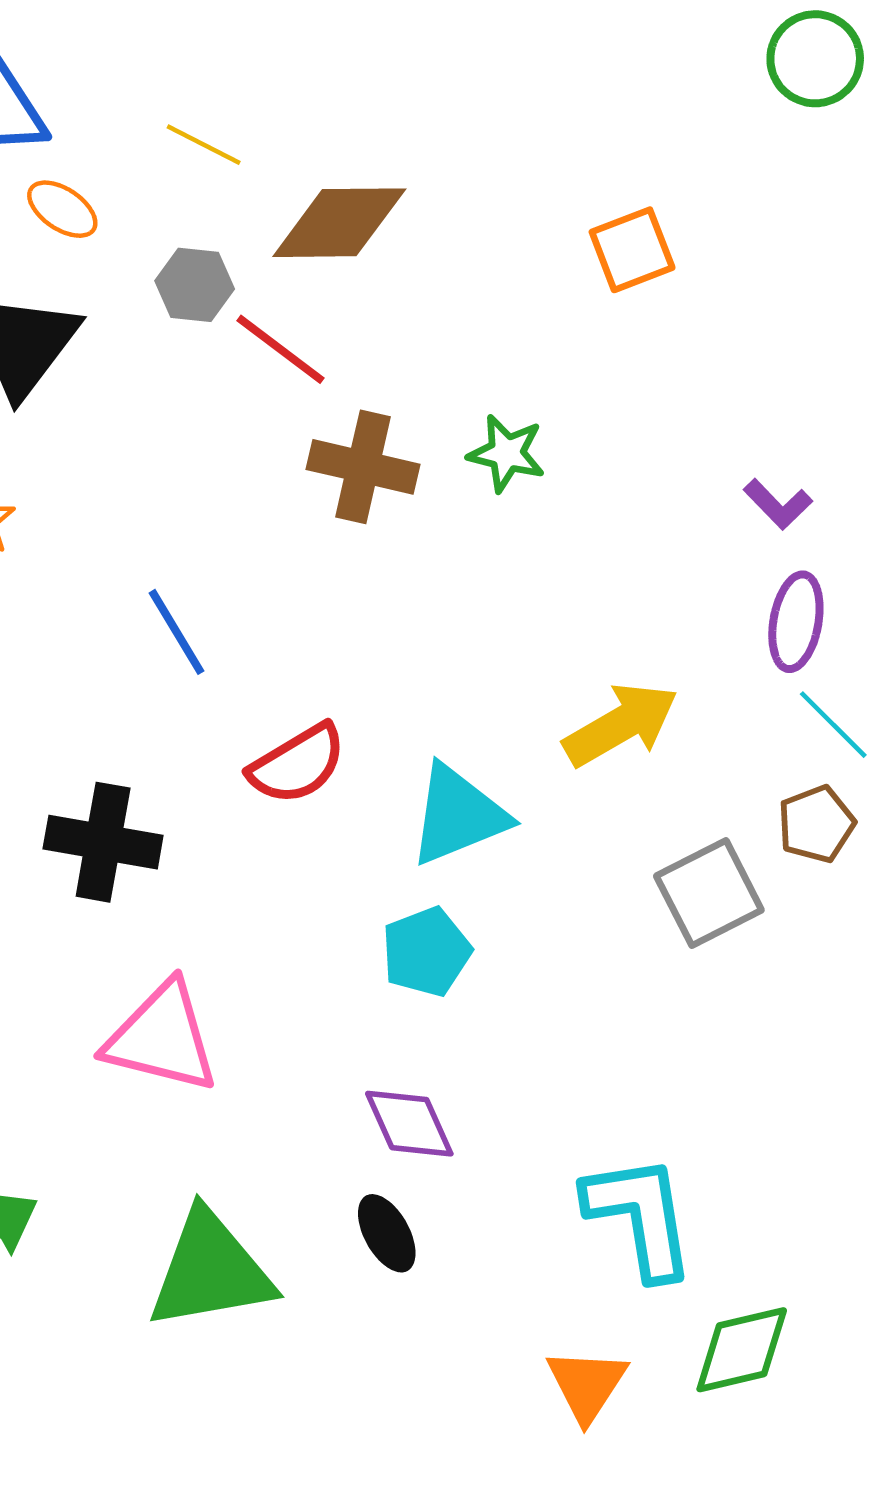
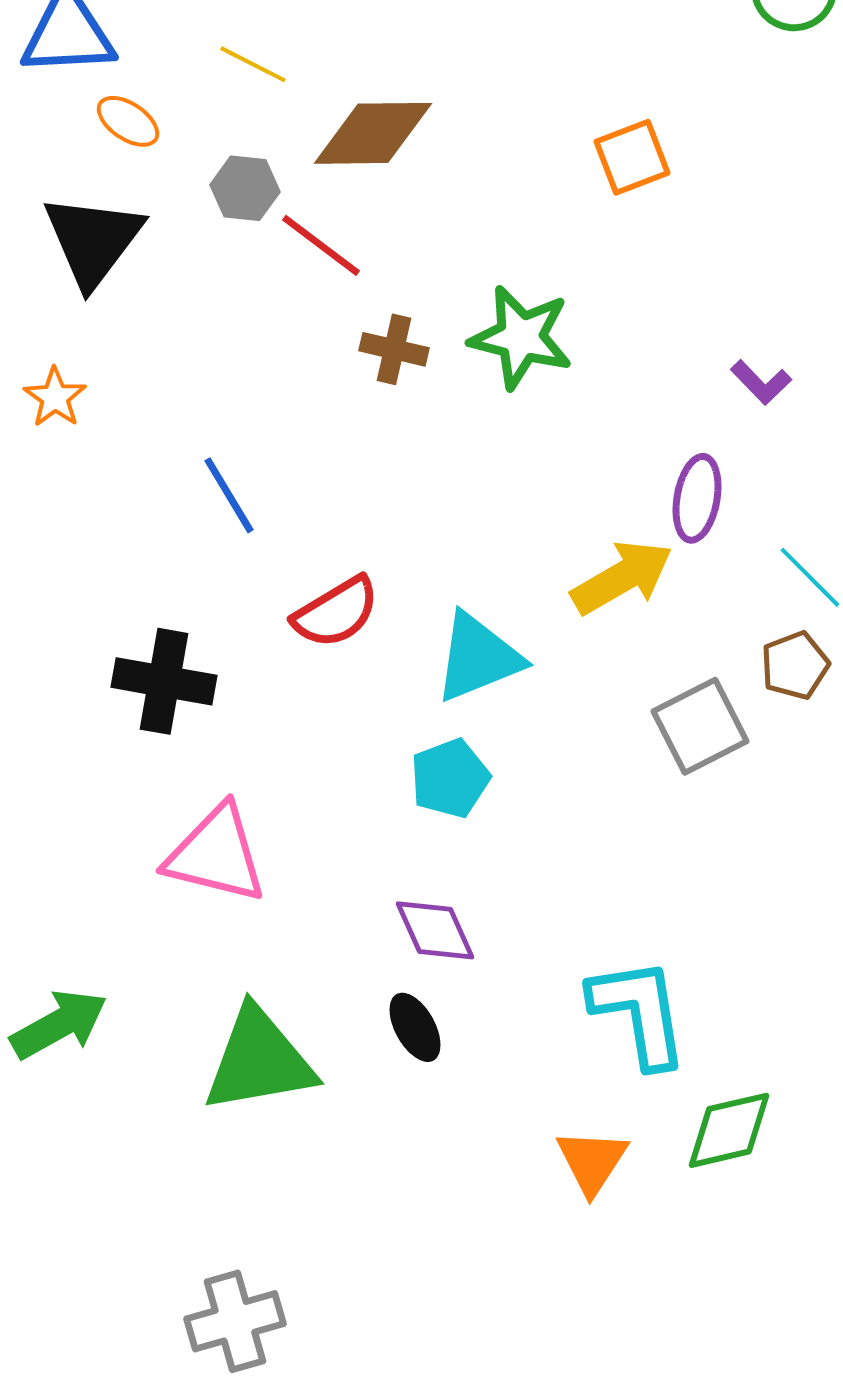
green star: (507, 453) -> (521, 337), size x1.5
brown cross: (363, 467) -> (394, 349), size x0.7
purple ellipse: (796, 622) -> (697, 498), moved

